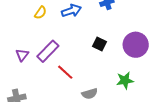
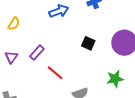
yellow semicircle: (40, 13) -> (14, 24), moved
purple rectangle: (48, 51) -> (37, 53), size x0.7

